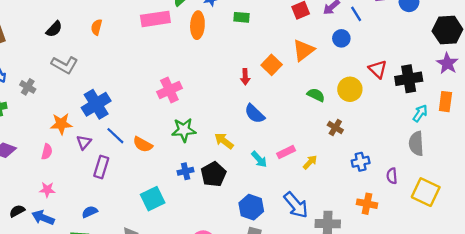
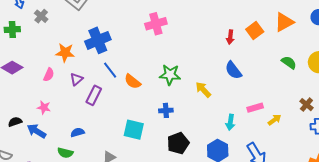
pink cross: (169, 90) -> (156, 24), moved
brown cross: (335, 128) -> (306, 105), moved
purple triangle: (84, 142) -> (77, 79), moved
cyan arrow: (259, 159) -> (230, 122), moved, turned 42
black pentagon: (213, 174) -> (178, 143), moved
cyan square: (153, 199) -> (134, 130), turned 30

